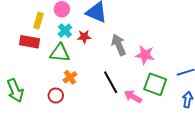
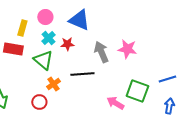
green triangle: (60, 53) -> (43, 60), turned 35
pink star: (145, 55) -> (127, 49), moved
black line: (111, 82) -> (82, 74), moved, turned -65

